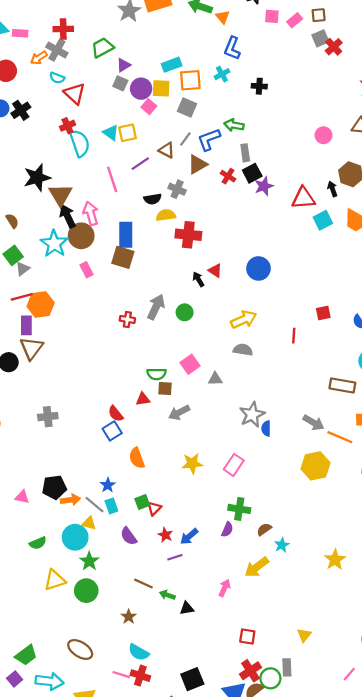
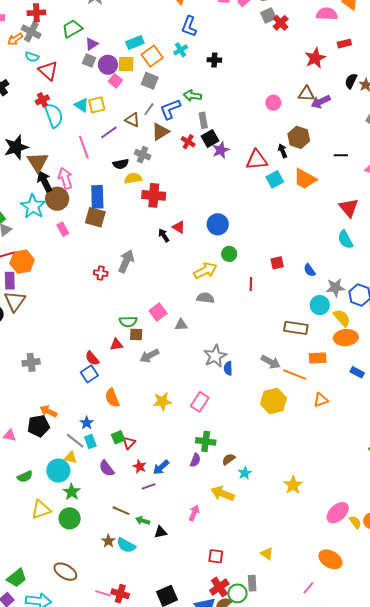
orange square: (190, 80) -> (152, 56), turned -30
green circle: (185, 312) -> (229, 254), moved
orange arrow: (70, 500) -> (48, 411), moved, turned -144
yellow arrow: (257, 567) -> (223, 494), turned 60
yellow triangle: (304, 635) -> (267, 554), turned -32
cyan semicircle: (139, 652) -> (126, 545), moved

